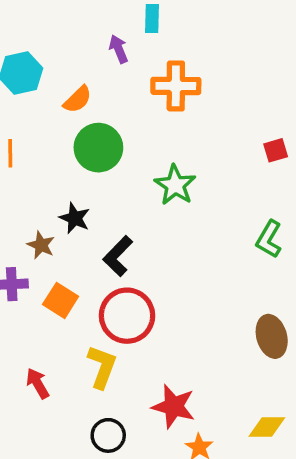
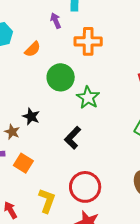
green circle: (98, 148) -> (61, 77), moved
black L-shape: (118, 256) -> (73, 138), moved
red circle: (127, 316) -> (85, 187), moved

